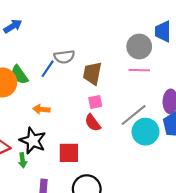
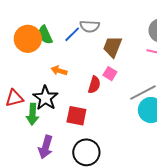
pink square: (95, 102) -> (110, 74), turned 32
red semicircle: (93, 123) -> (94, 85), moved, turned -138
green arrow: (23, 160) -> (32, 114), size x1.5

